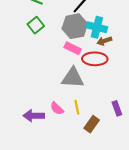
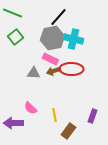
brown arrow: (104, 41) -> (53, 71), moved
gray triangle: (73, 78) -> (33, 73), moved, size x0.6
pink semicircle: (57, 108) -> (30, 108), moved
purple rectangle: (117, 108) -> (92, 116), turned 40

